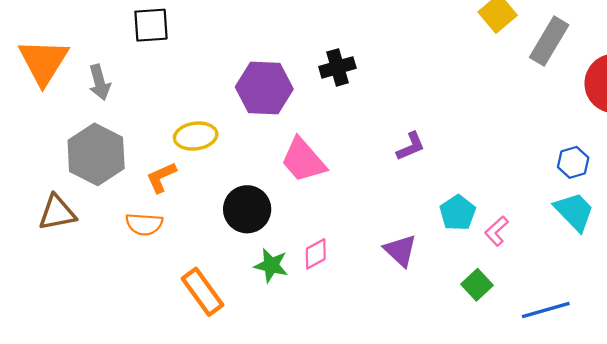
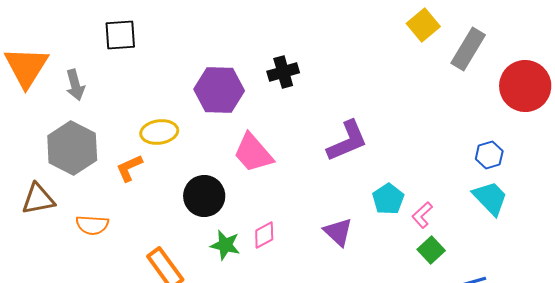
purple L-shape: (411, 146) -> (347, 141), size x1.6
orange semicircle: (144, 224) -> (92, 225), moved
green square: (477, 285) -> (431, 250), moved

